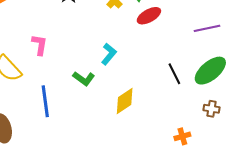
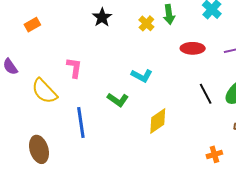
red ellipse: (149, 16) -> (193, 48), moved, turned 30
cyan L-shape: (109, 54) -> (142, 76), turned 80

